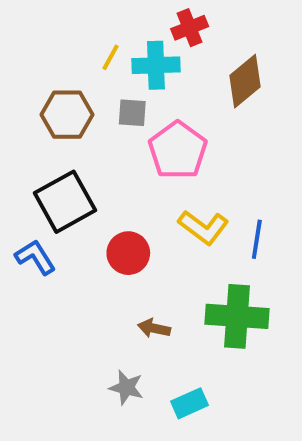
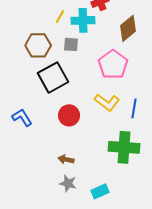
pink pentagon: (178, 150) -> (113, 64), moved
black square: (65, 202) -> (53, 77), moved
brown arrow: (154, 328) -> (66, 159), moved

